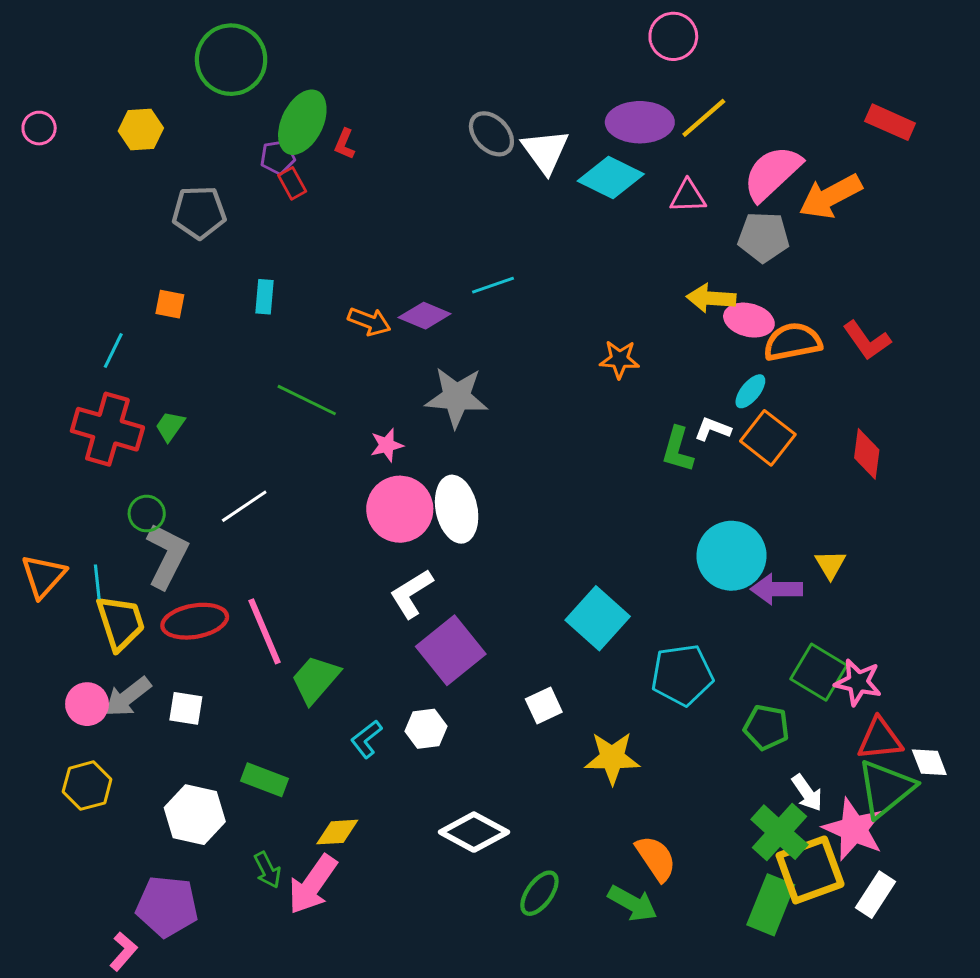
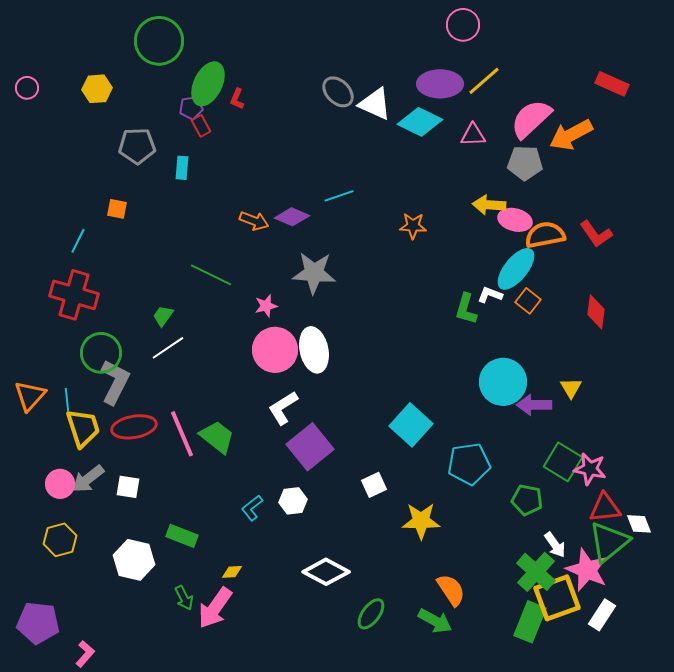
white triangle: (545, 151) -> (375, 104), turned -30
cyan rectangle: (265, 297) -> (182, 168), moved
orange star: (619, 359) -> (413, 226), moved
cyan ellipse: (750, 391) -> (516, 269), size x1.8
green trapezoid: (170, 426) -> (163, 316), moved
orange square: (768, 438) -> (528, 301), size x0.7
green circle: (147, 514) -> (101, 353), size x1.6
green trapezoid: (315, 679) -> (217, 437), moved, turned 87
yellow diamond: (337, 832) -> (232, 572), size x0.7
purple pentagon: (167, 906) -> (38, 623), moved

